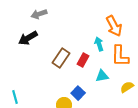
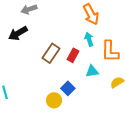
orange arrow: (114, 26) -> (91, 14), moved

